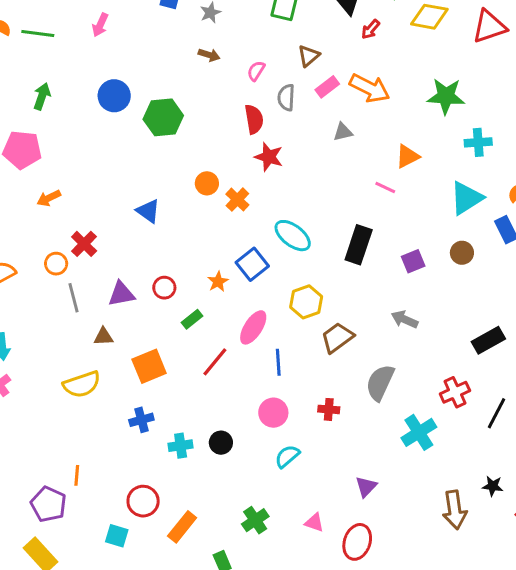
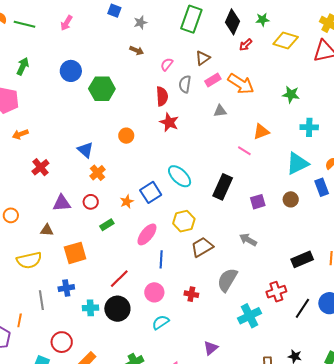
green star: (446, 96) -> (291, 94), size x0.7
orange cross: (237, 200) -> (98, 173), moved
orange circle: (56, 264) -> (11, 215), moved
gray line: (73, 298) -> (41, 300), moved
red line: (215, 362) -> (119, 279), moved
black circle: (221, 443) -> (117, 309), size x1.6

